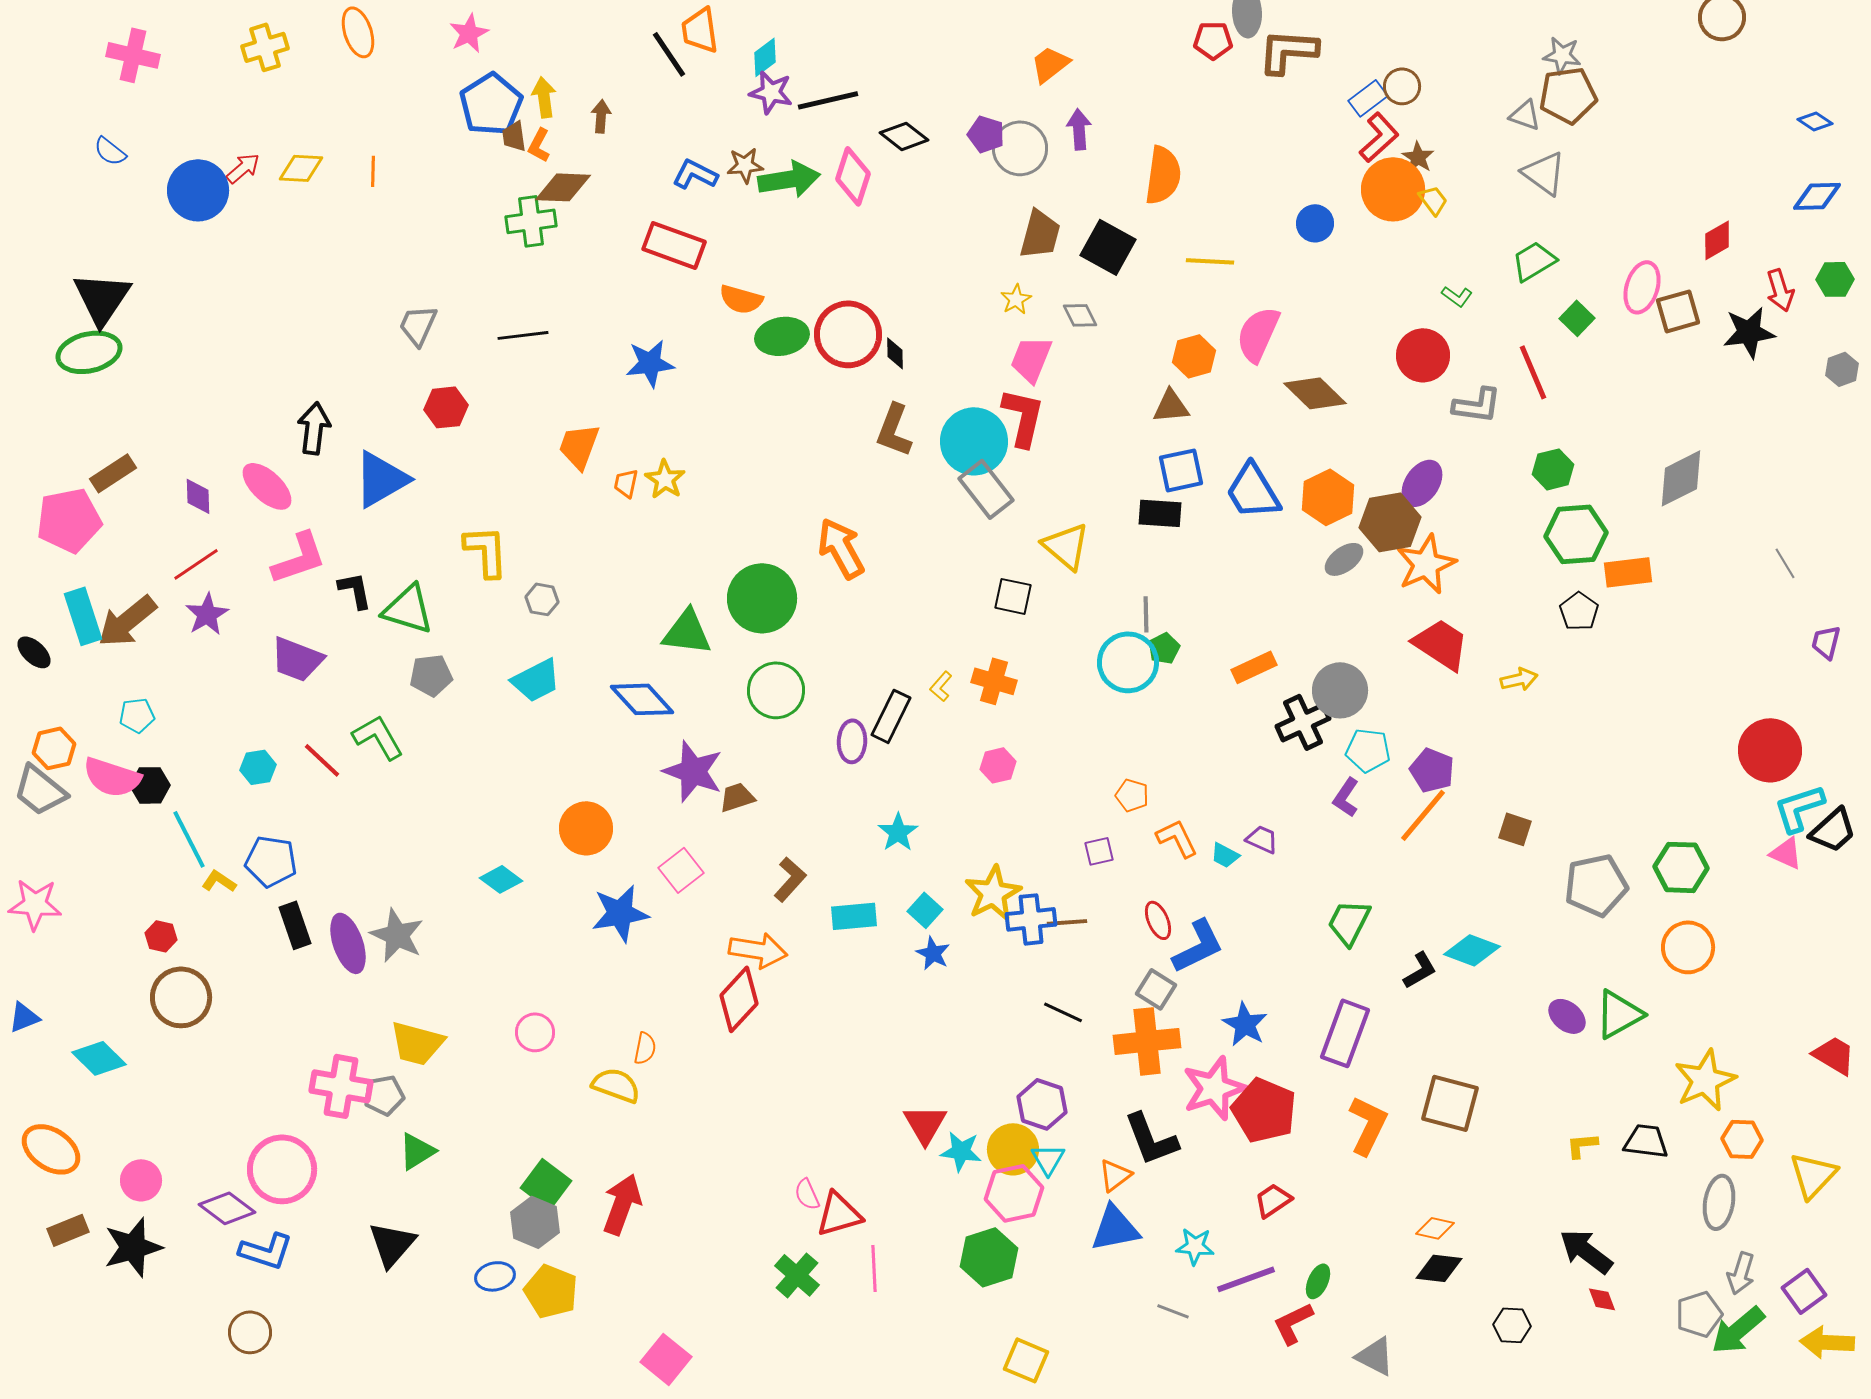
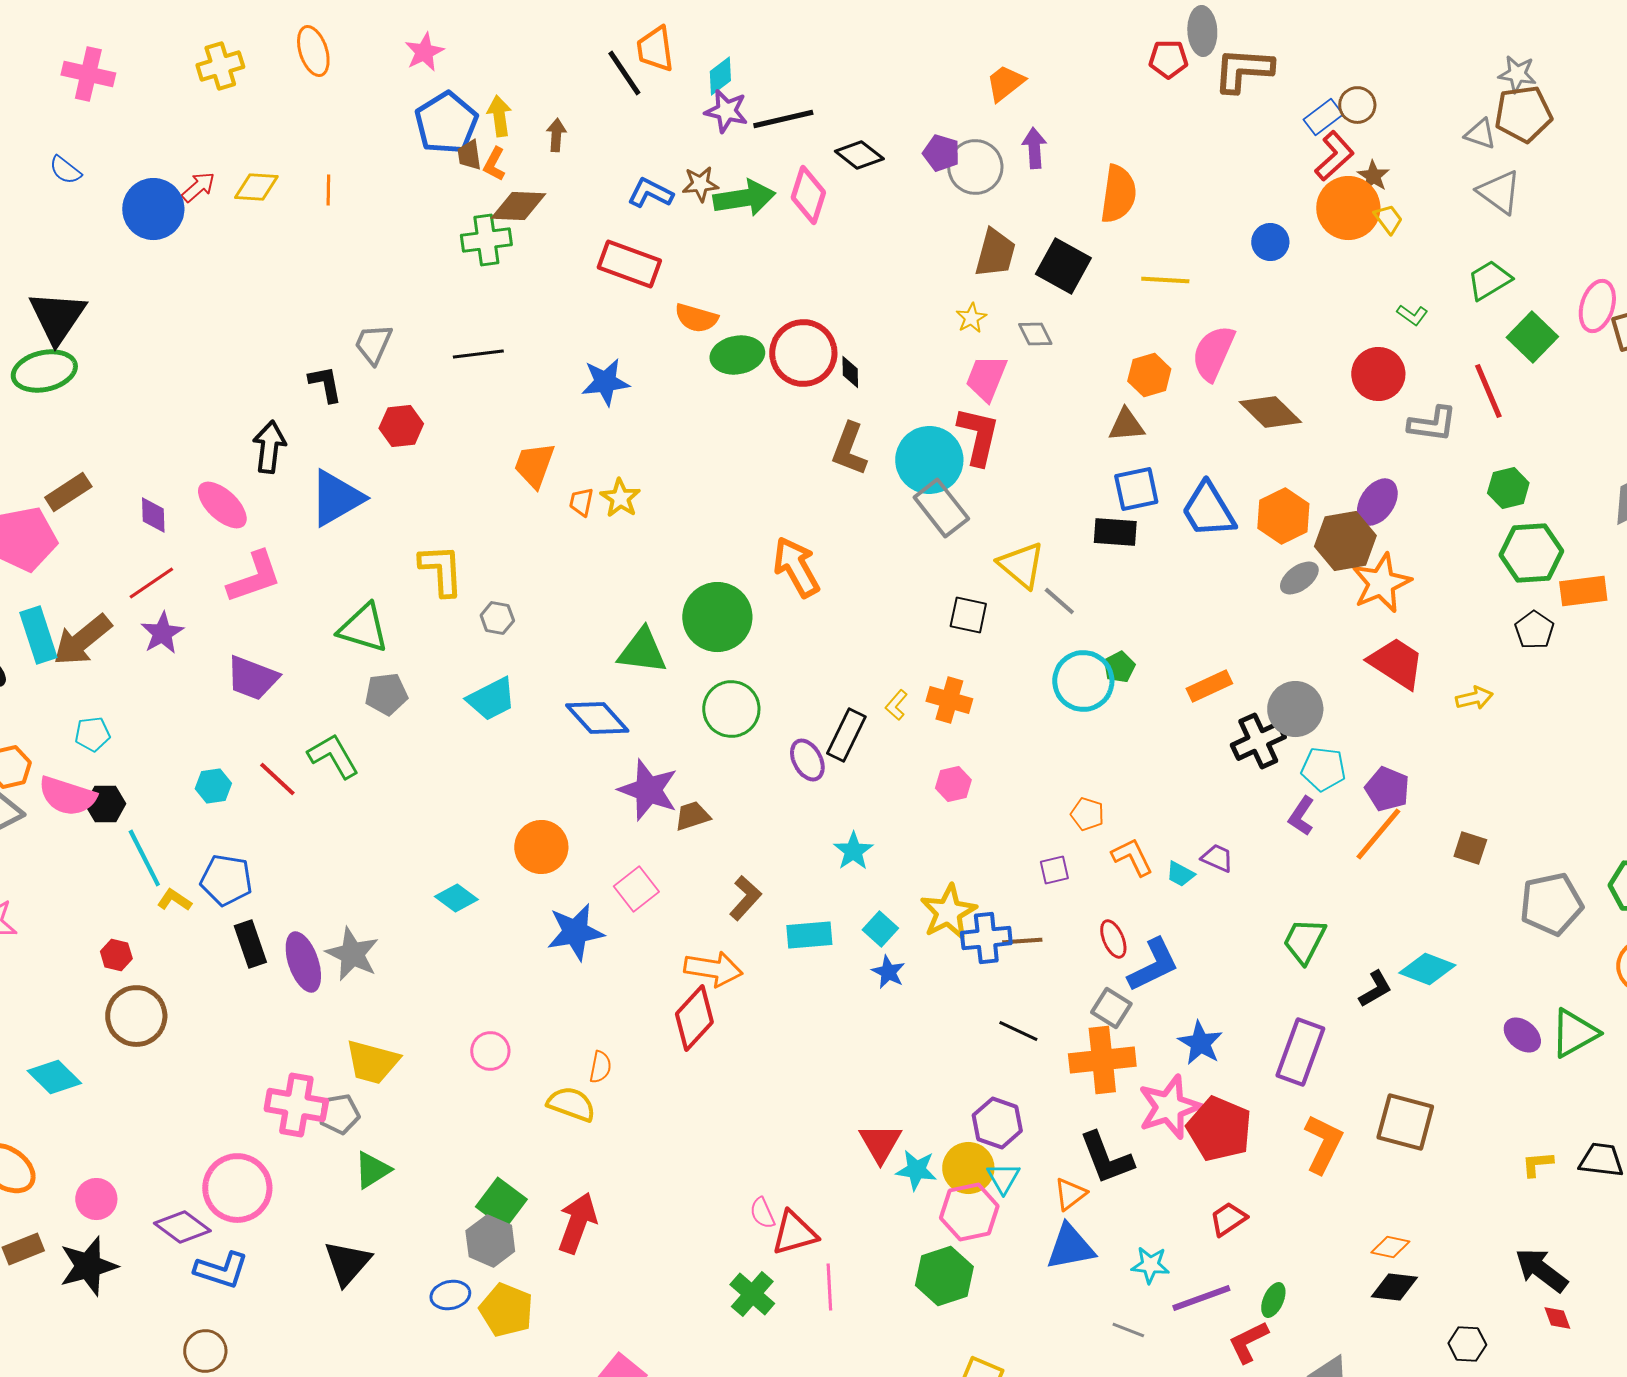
green square: (1577, 318) -> (1532, 337), size x1.4
black L-shape: (355, 590) -> (325, 384), moved
gray line: (1146, 614) -> (1059, 601), moved, turned -48
purple ellipse: (852, 741) -> (807, 760), turned -30

